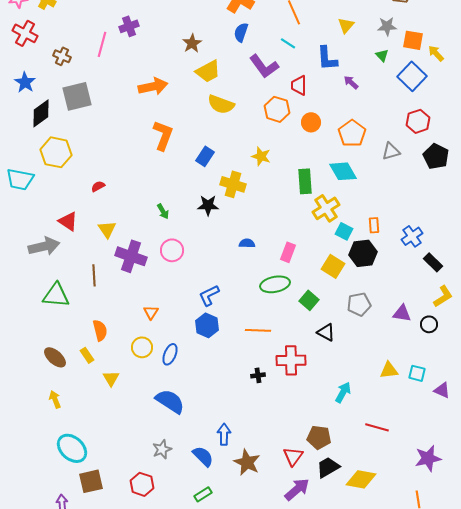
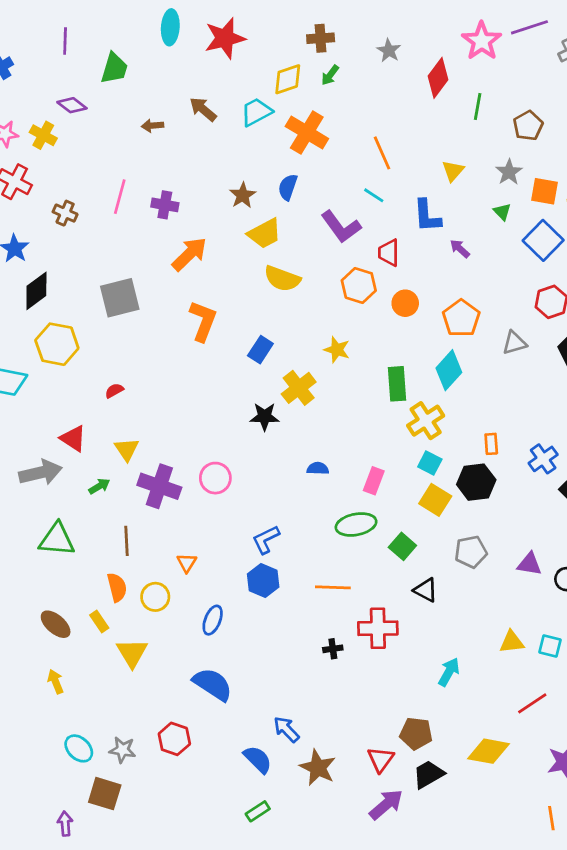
purple cross: (129, 26) -> (165, 205), moved, turned 30
gray star: (387, 26) -> (509, 172), turned -30
blue semicircle: (241, 32) -> (288, 187), moved
orange arrow: (153, 86) -> (189, 254), turned -32
gray square: (77, 96) -> (120, 298), moved
cyan diamond: (343, 171) -> (449, 370), turned 72
yellow cross: (233, 184) -> (299, 388), turned 35
green arrow: (163, 211) -> (99, 486), moved, turned -91
cyan square: (344, 231) -> (430, 463), moved
brown line: (94, 275) -> (127, 541), moved
yellow circle: (142, 347) -> (155, 597), moved
yellow triangle: (111, 378) -> (132, 653), size x1.4
red line: (377, 427) -> (532, 703), moved, turned -50
blue arrow: (224, 434) -> (286, 729), turned -45
cyan ellipse: (72, 448) -> (79, 748), size x0.7
gray star: (162, 449) -> (122, 750), moved, turned 30
yellow diamond: (361, 479) -> (489, 751), moved
brown square: (91, 481) -> (105, 794), turned 30
red hexagon: (142, 484) -> (174, 739), moved

